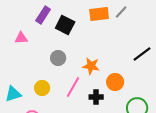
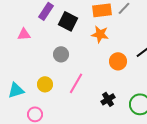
orange star: (91, 66) -> (100, 34), moved
orange circle: (115, 82) -> (118, 61), moved
black cross: (96, 97) -> (108, 99), moved, turned -32

